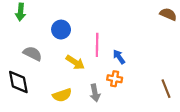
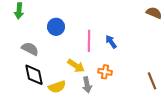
blue arrow: (119, 57) -> (111, 42), moved
yellow arrow: (75, 62) -> (76, 66), moved
black diamond: (18, 82) -> (34, 75), moved

